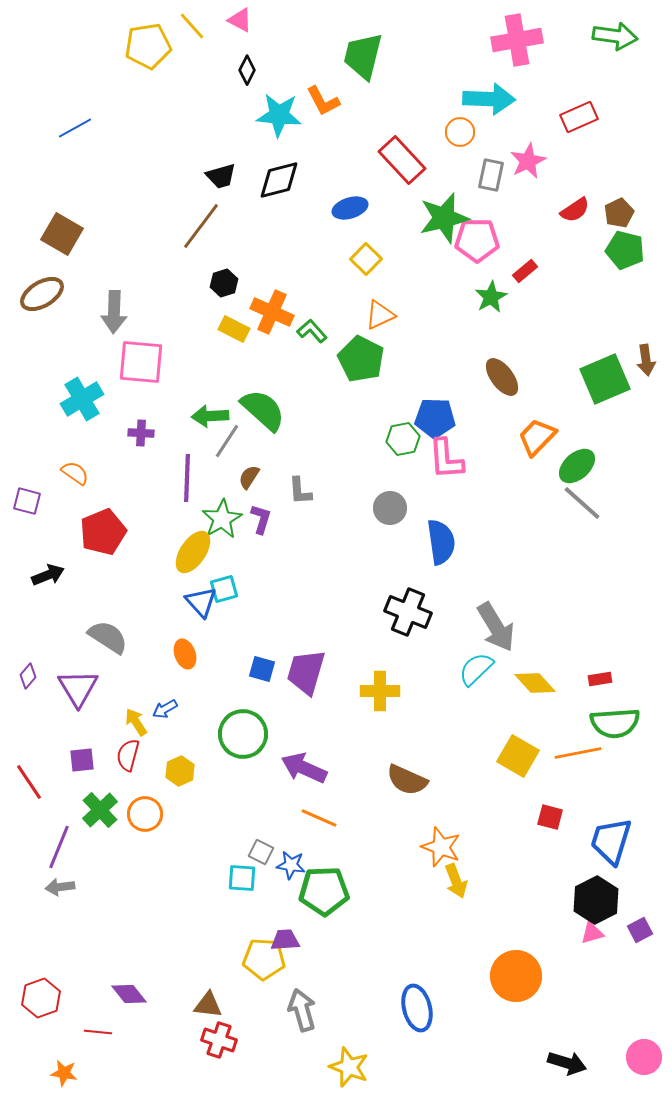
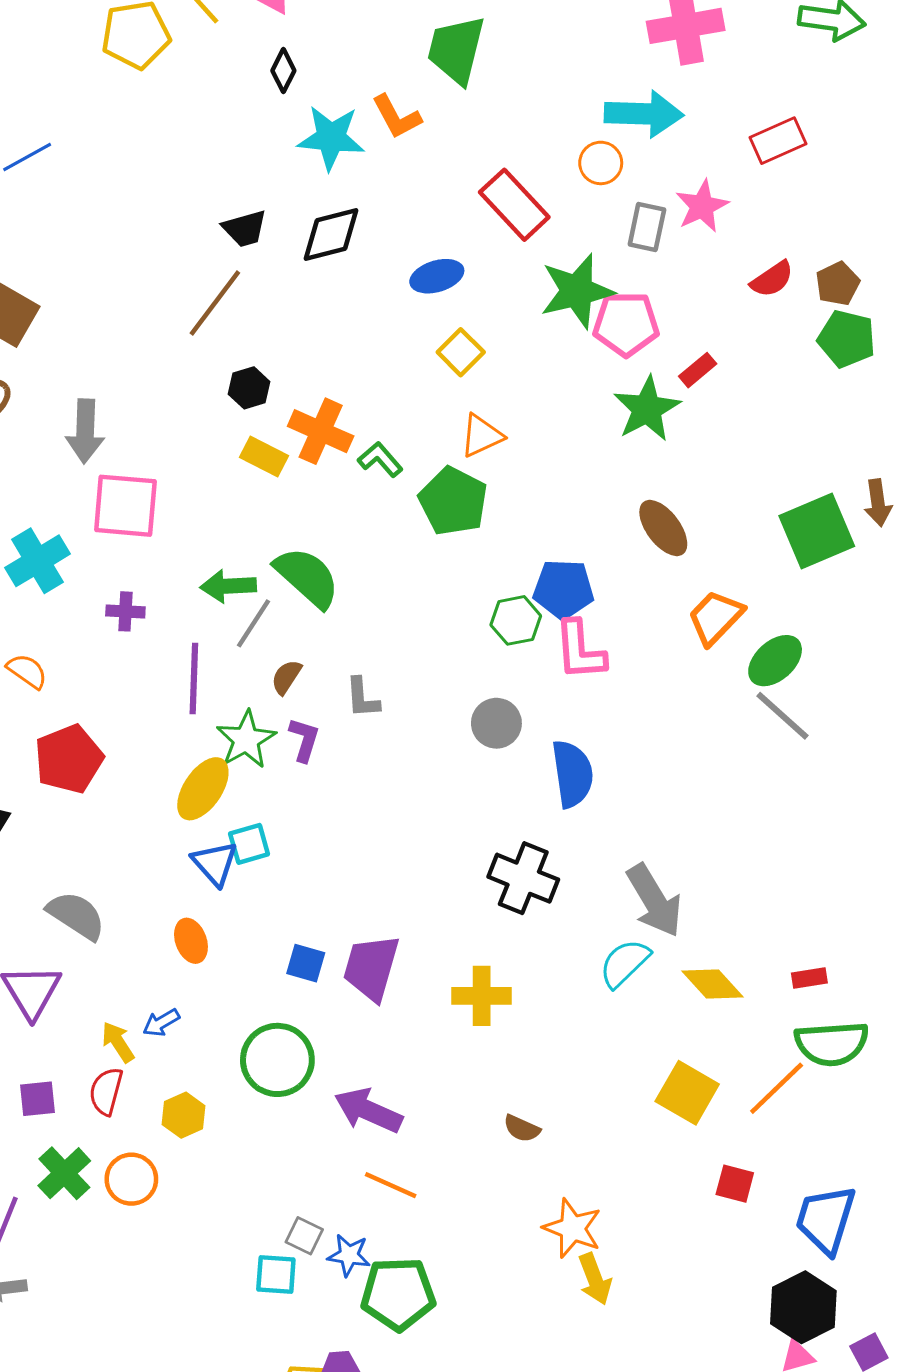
green star: (491, 297) -> (647, 409), size x1.4
orange line: (578, 753) -> (777, 1088), turned -33
brown semicircle: (407, 780) -> (522, 1128), size x0.6

